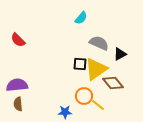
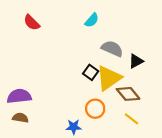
red semicircle: (18, 40) -> (32, 23), moved
black square: (80, 64) -> (91, 72), turned 32
brown semicircle: (18, 104) -> (20, 118), turned 104
yellow line: (98, 105) -> (131, 119), moved

